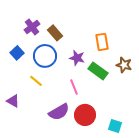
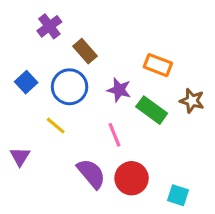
purple cross: (32, 27) -> (49, 26), moved
orange rectangle: (102, 42) -> (158, 65), turned -60
purple triangle: (13, 101) -> (20, 157), turned 32
purple semicircle: (59, 112) -> (91, 174), turned -100

